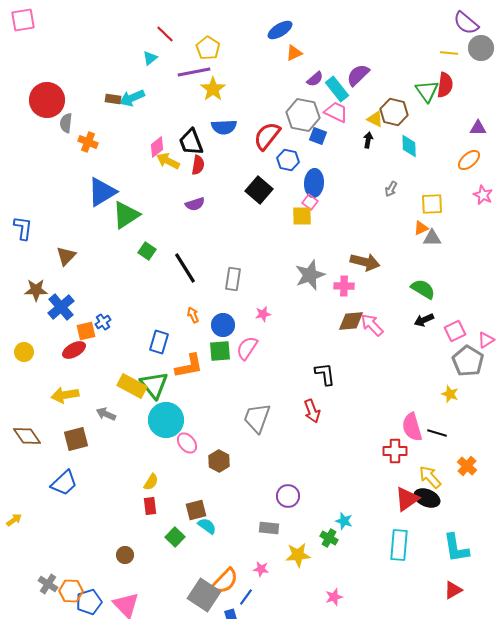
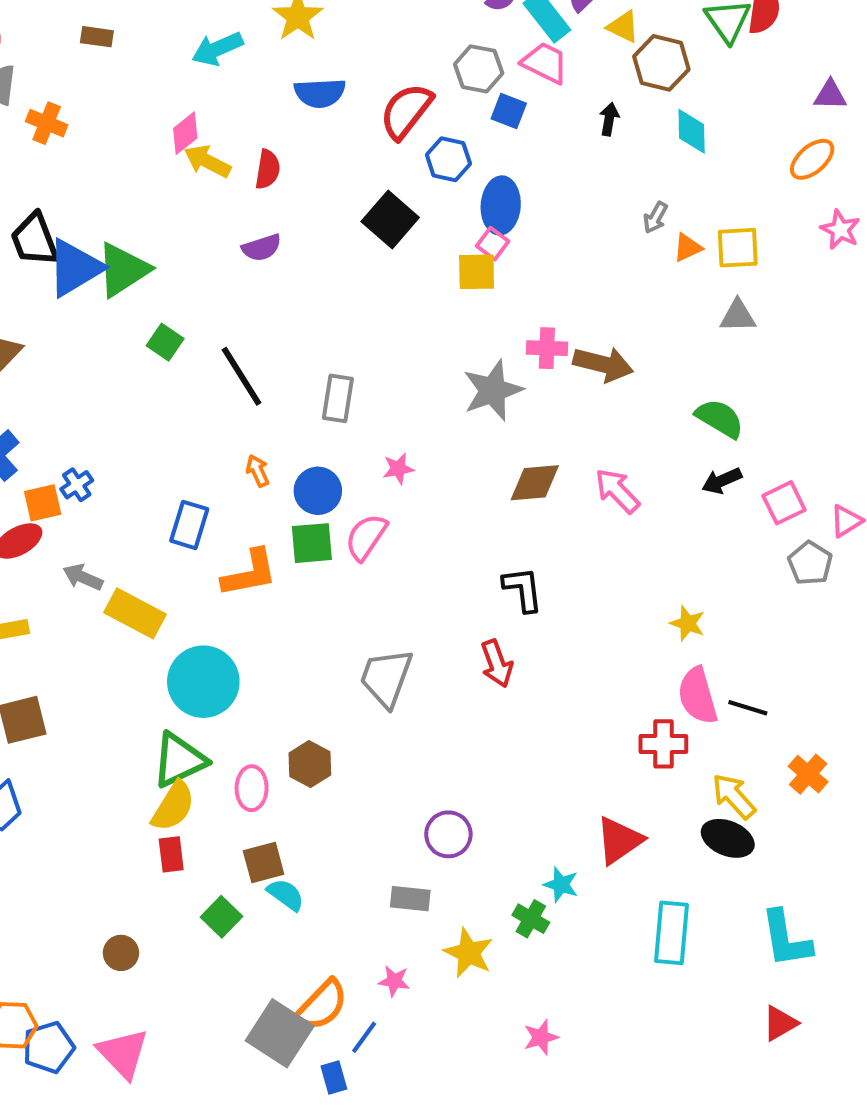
cyan arrow: (132, 98) -> (217, 49), moved
gray hexagon: (303, 115) -> (479, 69), size x0.7
yellow triangle: (375, 119) -> (623, 27), moved
black trapezoid: (191, 142) -> (35, 240), moved
blue triangle: (102, 192) -> (75, 268), moved
orange triangle: (421, 228) -> (688, 248), moved
pink cross: (344, 286) -> (547, 348), moved
brown diamond: (351, 321) -> (535, 483), moved
gray pentagon: (468, 361) -> (810, 563), size x0.7
green triangle: (154, 385) -> (179, 760), moved, turned 44
yellow star: (450, 394) -> (688, 623), moved
gray arrow: (106, 414) -> (83, 577), moved
pink ellipse: (187, 443) -> (252, 788), moved, turned 40
yellow semicircle: (151, 482) -> (173, 806), size x1.5
red triangle: (407, 499) -> (619, 840), moved
yellow star: (298, 555) -> (469, 953), turned 30

